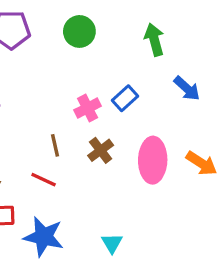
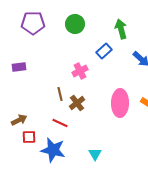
blue rectangle: (125, 98) -> (104, 51), moved
brown cross: (101, 150) -> (77, 103), moved
red line: (44, 180) -> (60, 123), moved

